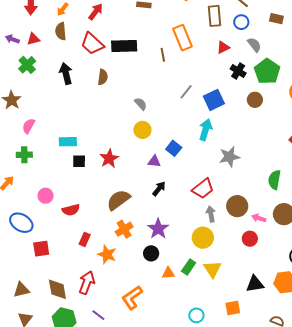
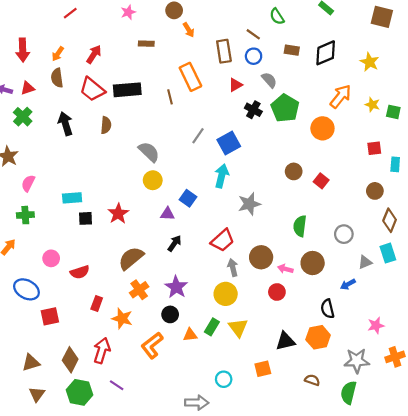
brown circle: (255, 100) -> (294, 171), moved
gray semicircle: (141, 104) -> (149, 152), size x1.5
brown diamond: (57, 289) -> (70, 360), turned 40
orange L-shape: (132, 298) -> (152, 345), moved

